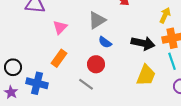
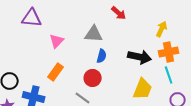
gray triangle: (97, 20) -> (94, 34), turned 36
blue semicircle: (105, 42) -> (102, 56), turned -112

